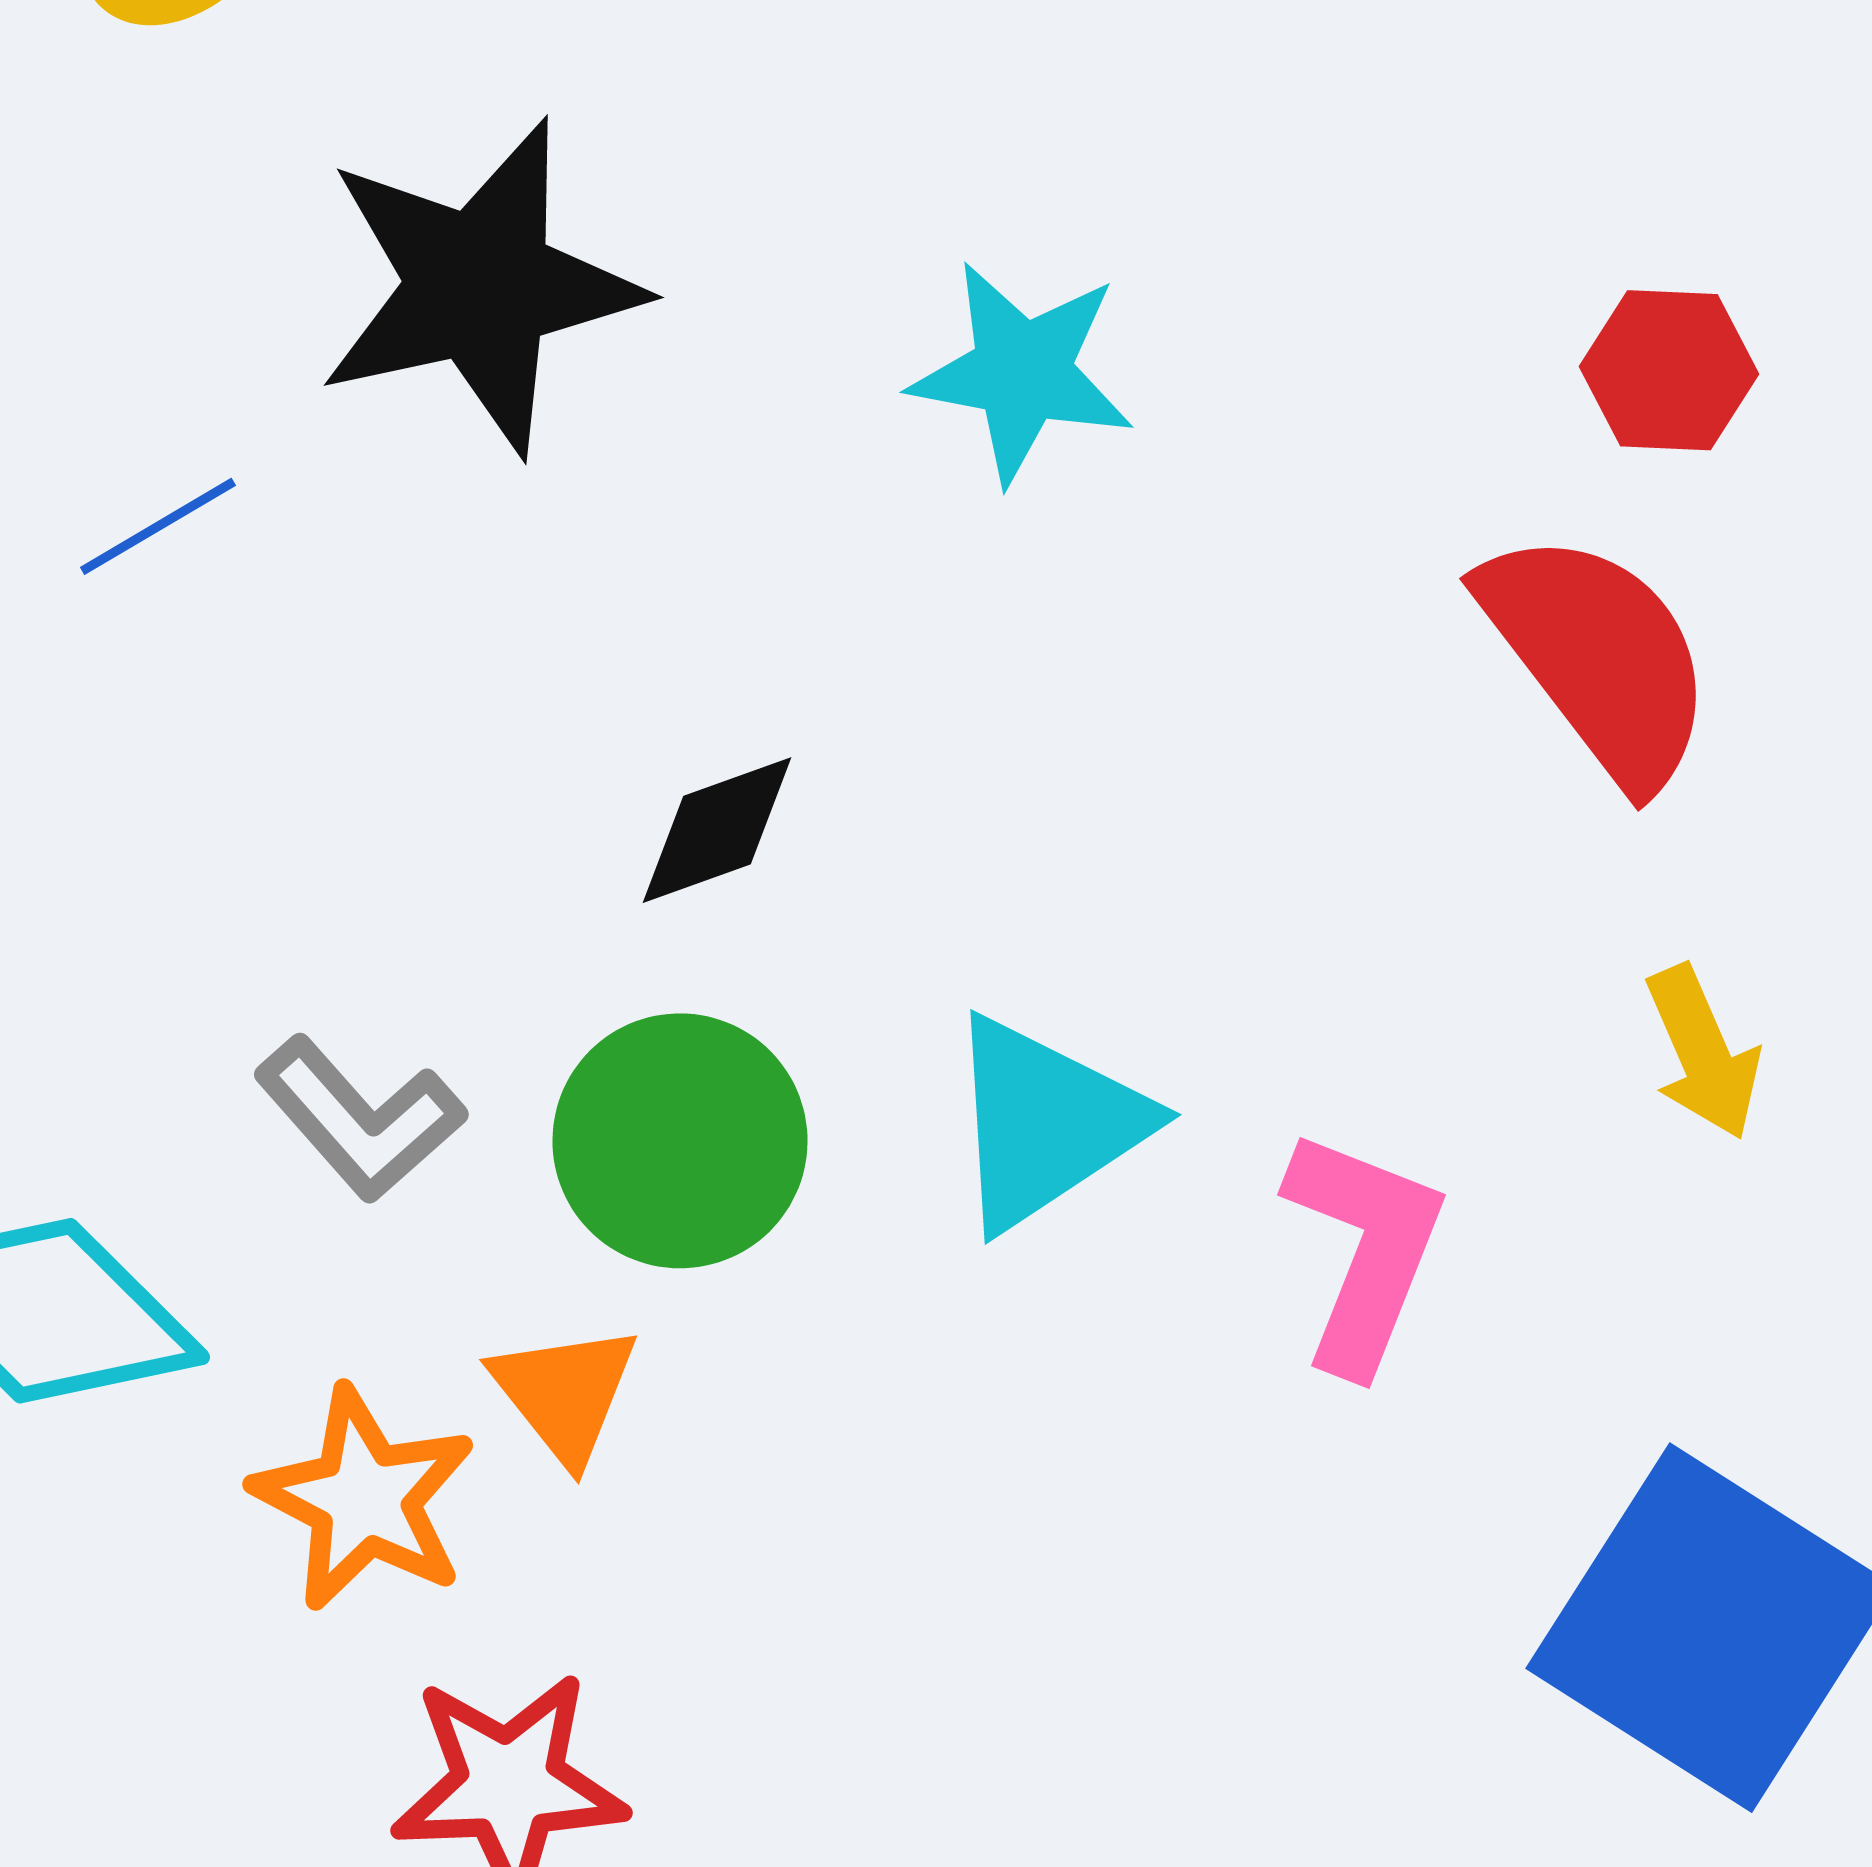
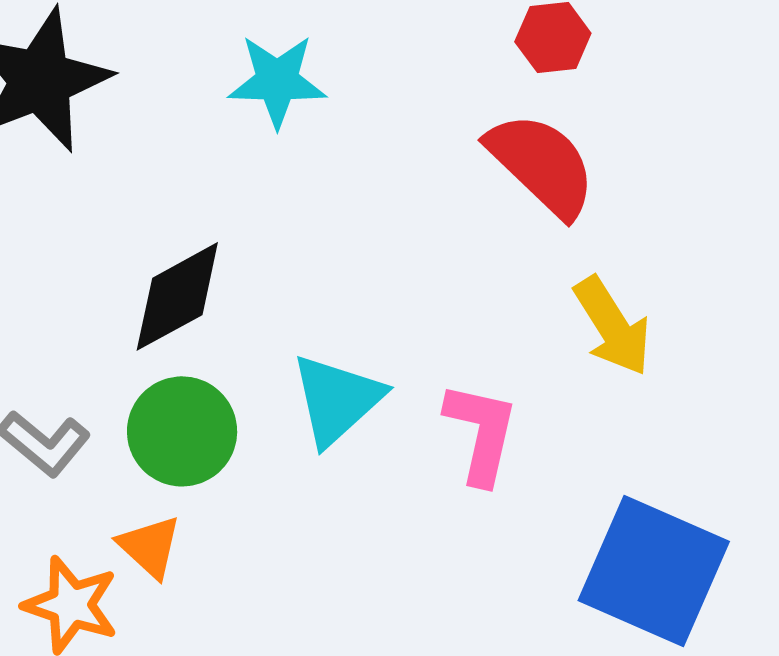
black diamond: (717, 830) -> (177, 296), size x1.5
yellow arrow: (1703, 1052) -> (612, 326), size x1.4

